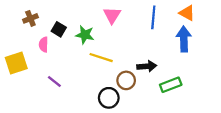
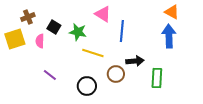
pink triangle: (112, 15) -> (103, 14), turned -30
blue line: (153, 17) -> (122, 31), moved
yellow square: (16, 63) -> (15, 39), moved
green rectangle: (171, 85) -> (157, 78), turned -66
black circle: (109, 98) -> (87, 86), moved

